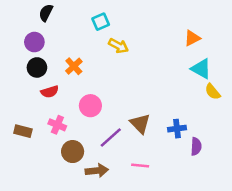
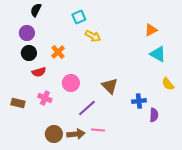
yellow semicircle: (213, 92) -> (168, 84), moved
brown triangle: (140, 124) -> (110, 86), moved
brown circle: (73, 152) -> (54, 134), moved
pink line: (140, 166) -> (98, 130), moved

